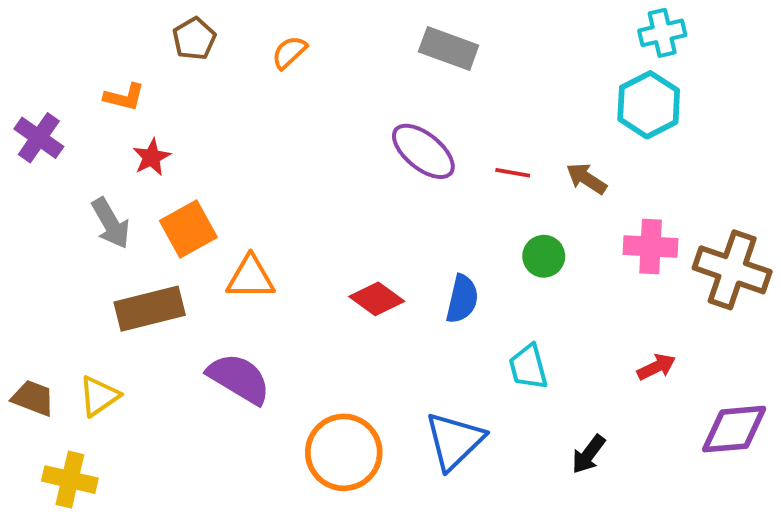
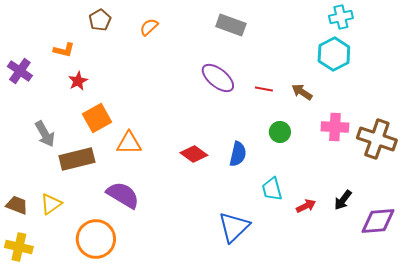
gray arrow: (111, 223) -> (45, 134), moved
red arrow: (656, 367) -> (306, 206), moved
orange circle: (344, 452) -> (96, 239), moved
black arrow: (588, 454) -> (343, 200), moved
yellow cross: (70, 480) -> (19, 247), moved

